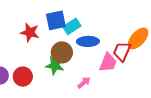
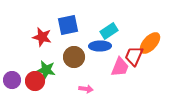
cyan rectangle: (72, 26) -> (109, 31), moved
green star: (55, 65) -> (46, 70), moved
pink arrow: (84, 83) -> (86, 89), moved, turned 48

